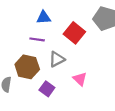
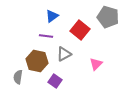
blue triangle: (44, 17) -> (52, 16), turned -32
pink triangle: (80, 79) -> (96, 64), moved, turned 32

